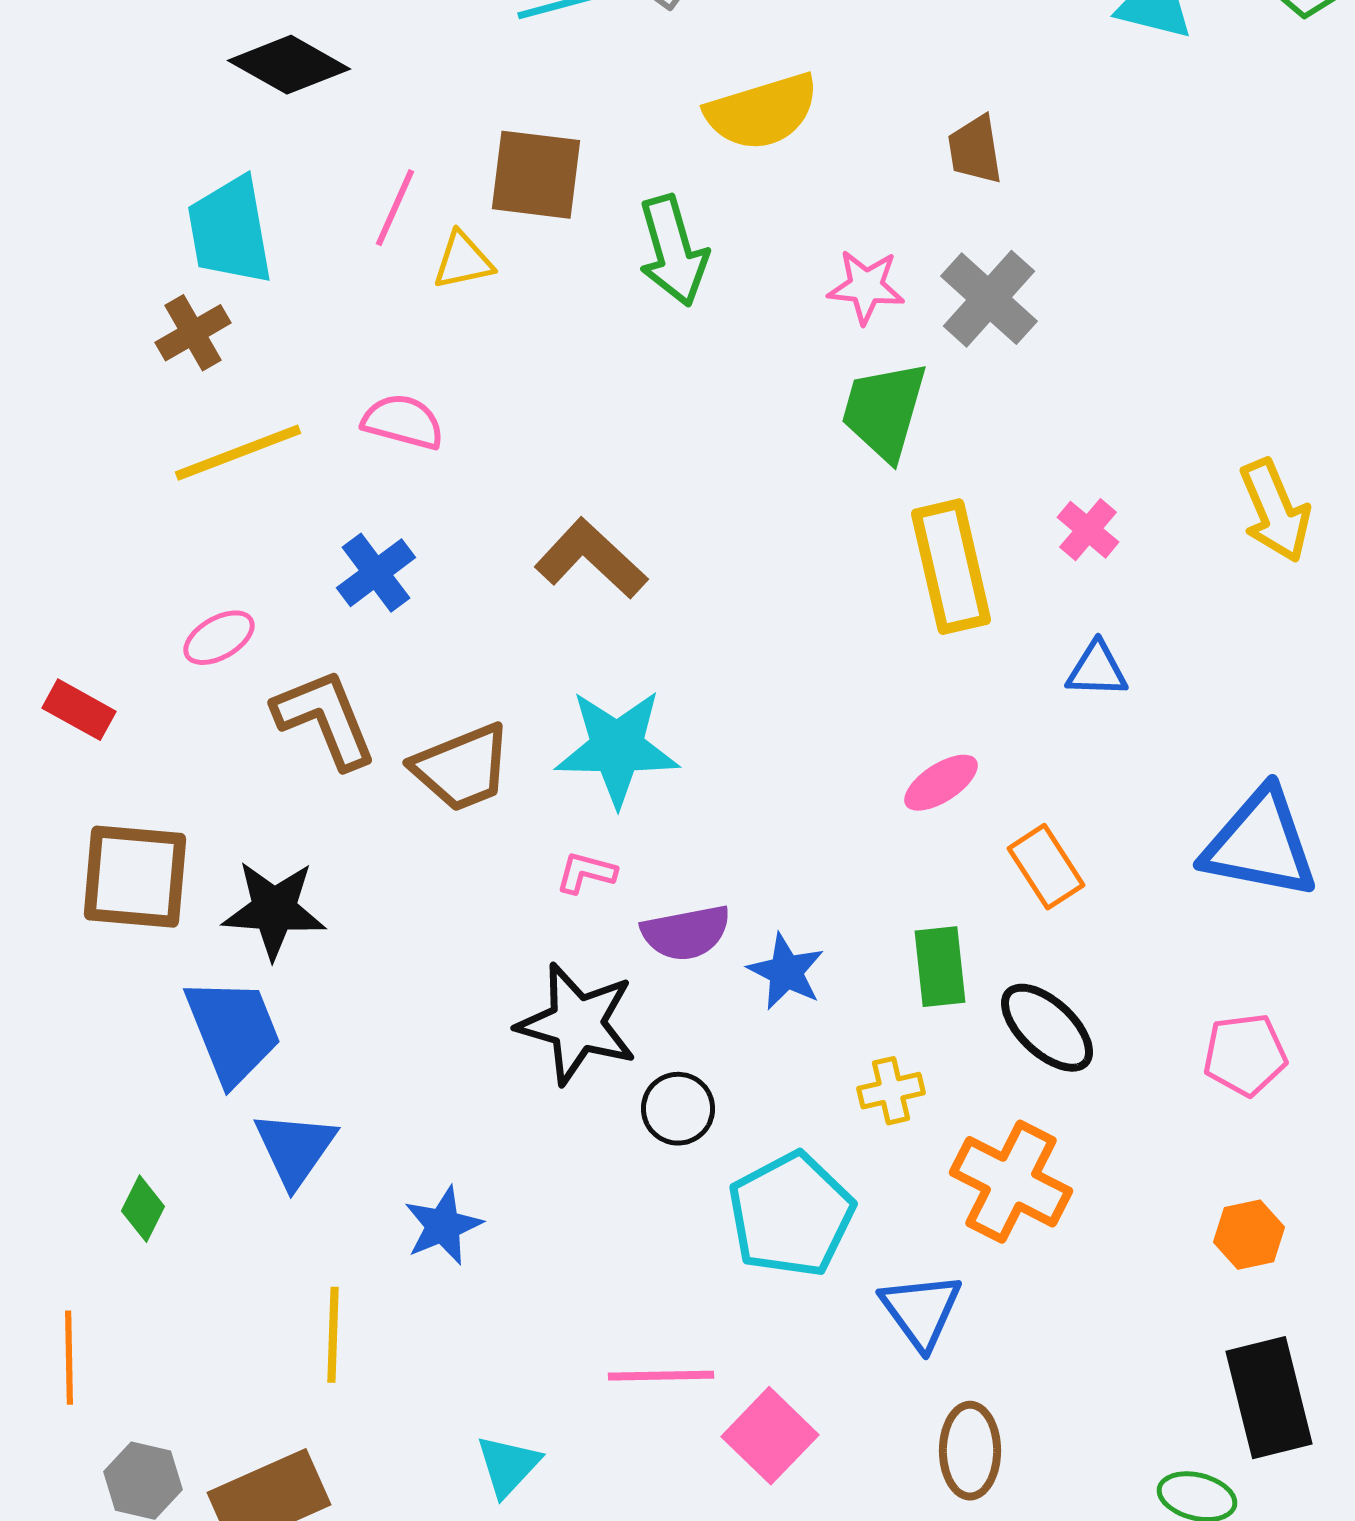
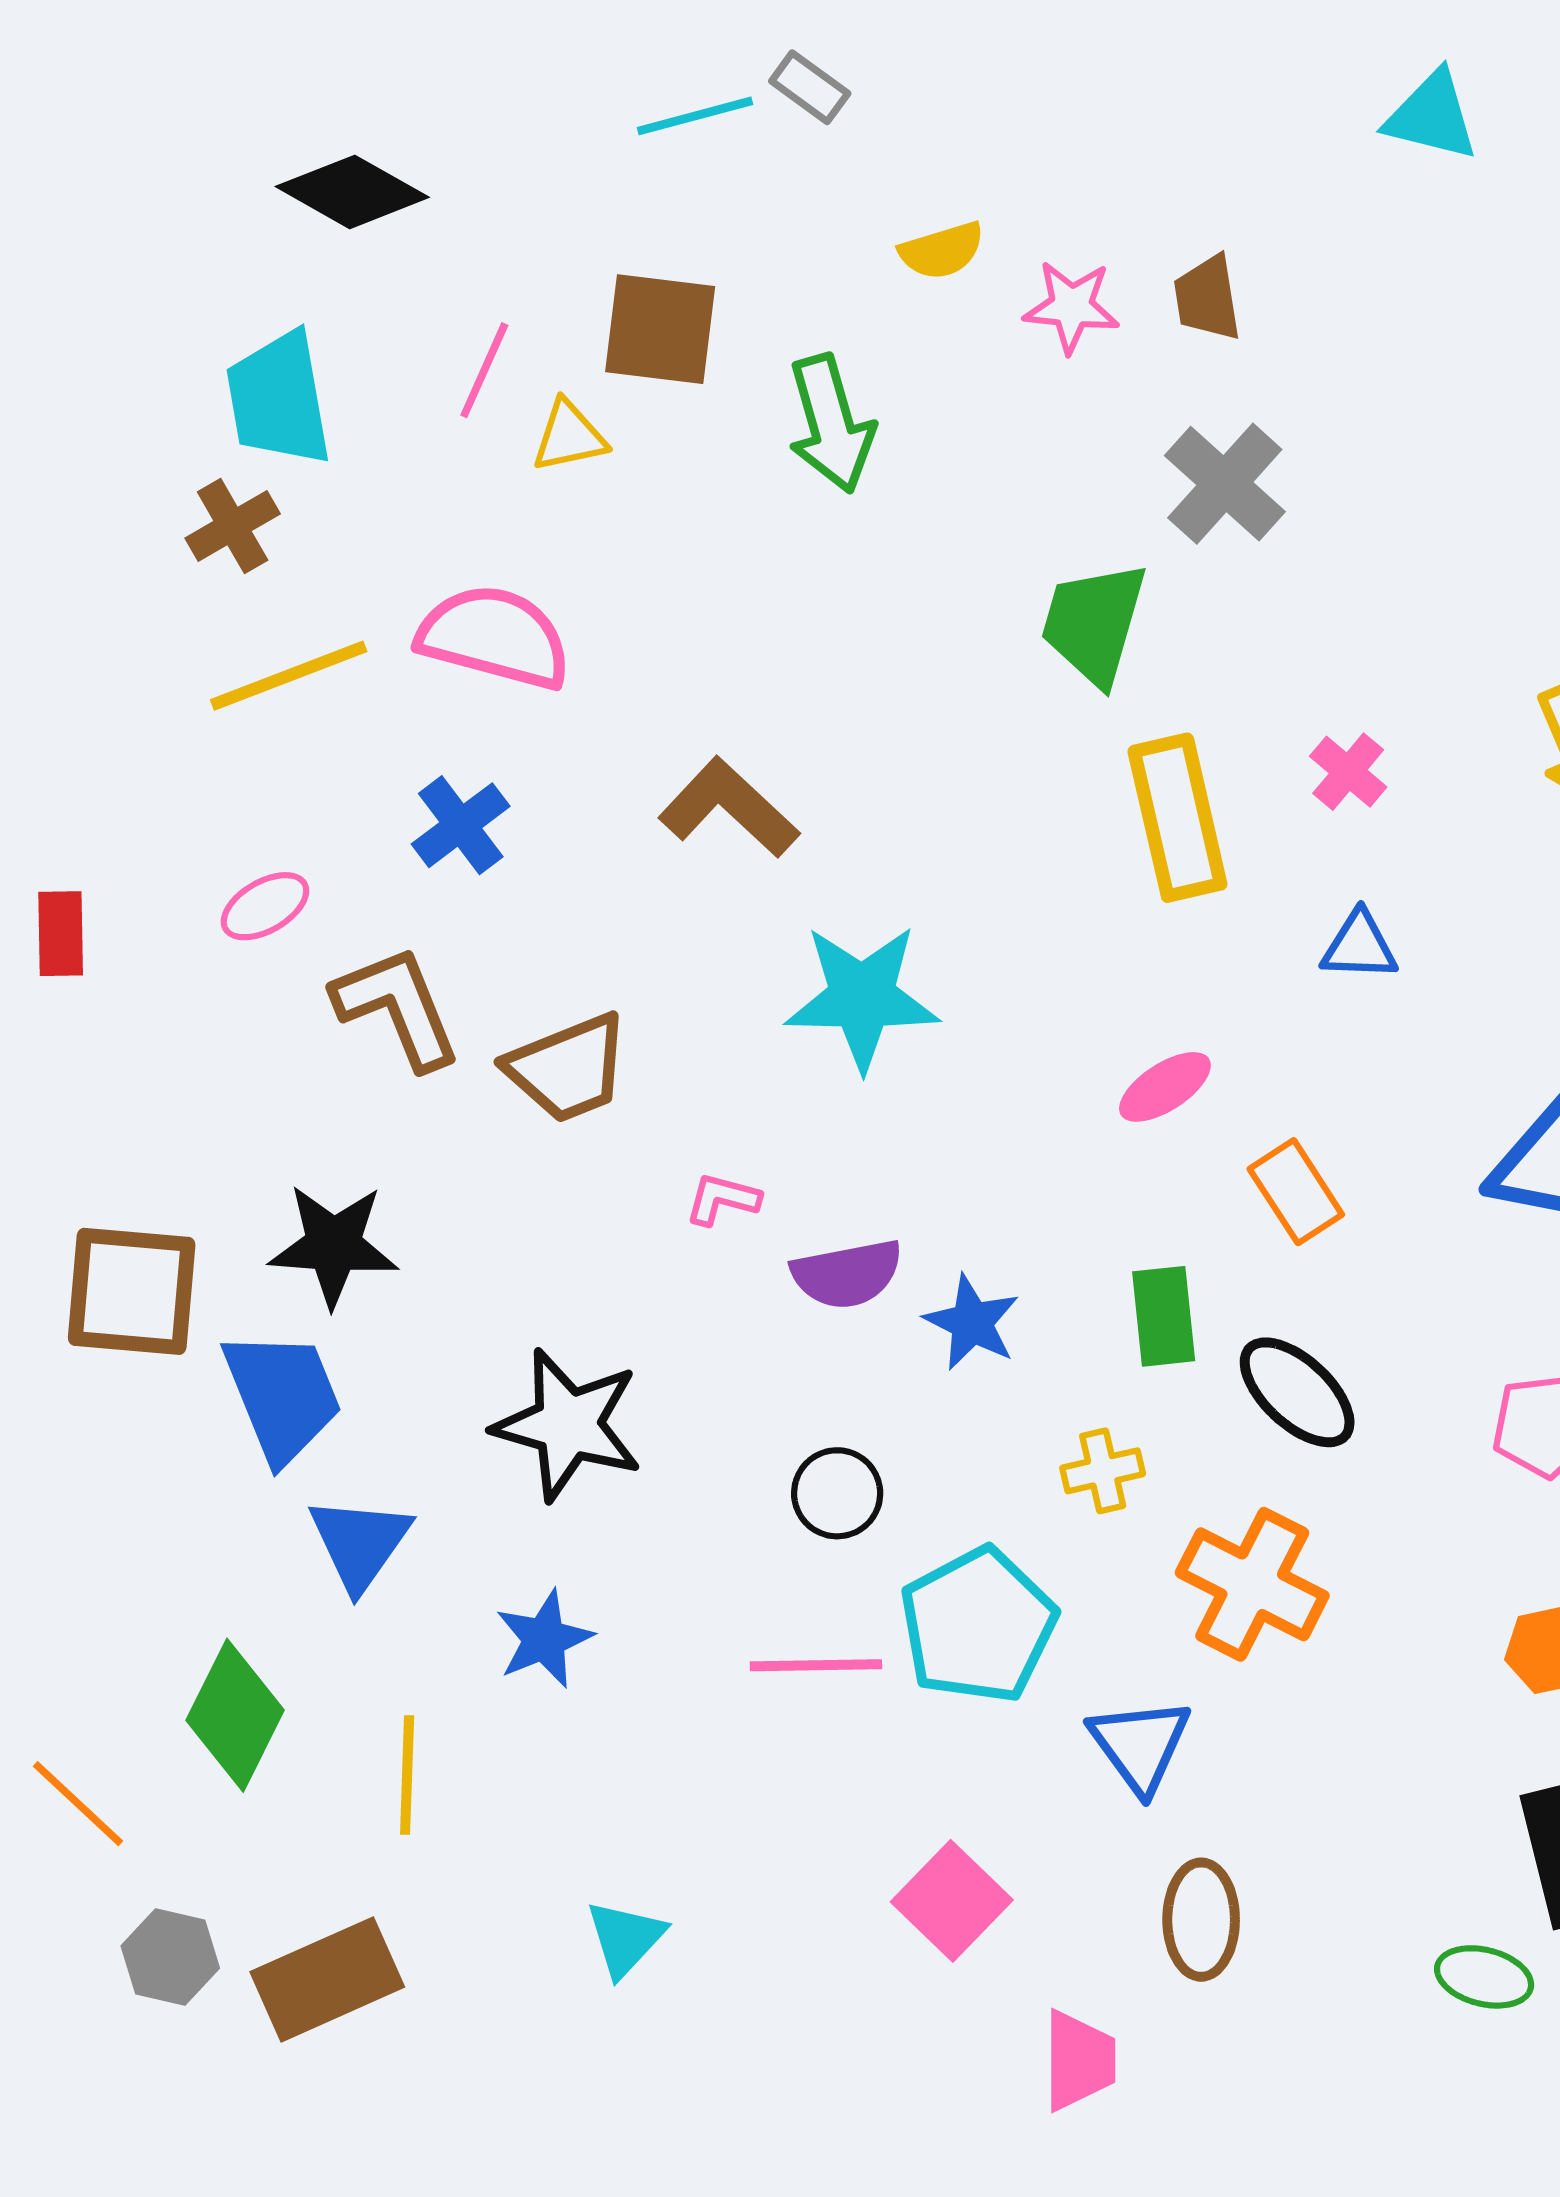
yellow semicircle: (762, 112) -> (942, 251), size x0.6
pink star: (866, 287) -> (1071, 307), moved
pink semicircle: (403, 422) -> (494, 637), size x1.5
red rectangle: (79, 710) -> (61, 934), moved, turned 60
cyan star: (617, 748) -> (862, 997), moved
brown square: (135, 877) -> (132, 1291), moved
black star: (577, 1024) -> (568, 1425), moved
green diamond: (143, 1209) -> (235, 1715), moved, size x1.8
orange line: (69, 1358) -> (78, 1804), turned -46
pink line: (661, 1376) -> (816, 1665), moved

